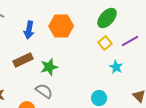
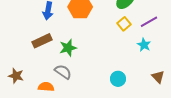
cyan star: (116, 67) -> (144, 45), moved

